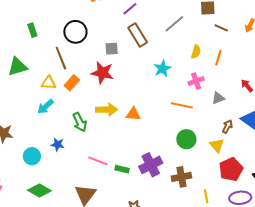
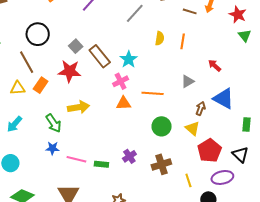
brown line: (221, 28) -> (190, 11), moved
brown rectangle: (138, 35) -> (100, 56), moved
gray square: (112, 49) -> (76, 46), turned -32
pink cross: (196, 81) -> (121, 81), moved
cyan arrow: (45, 107) -> (15, 124), moved
orange triangle: (133, 114) -> (124, 103), moved
blue star: (58, 144) -> (52, 148), moved
purple cross: (151, 165) -> (129, 156), size x0.6

